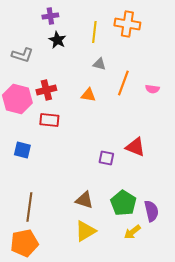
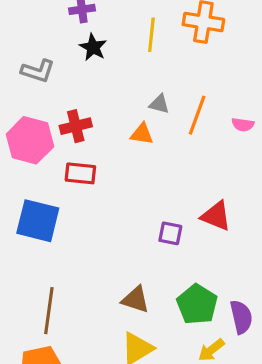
gray triangle: (99, 64) -> (159, 104), moved
blue square: (22, 150) -> (38, 221), size x1.6

